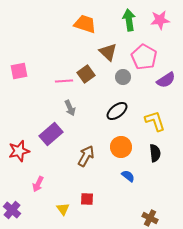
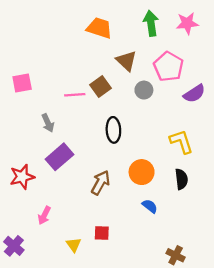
gray arrow: (70, 108) -> (48, 123), moved
black ellipse: (117, 111) -> (113, 130), moved, turned -55

